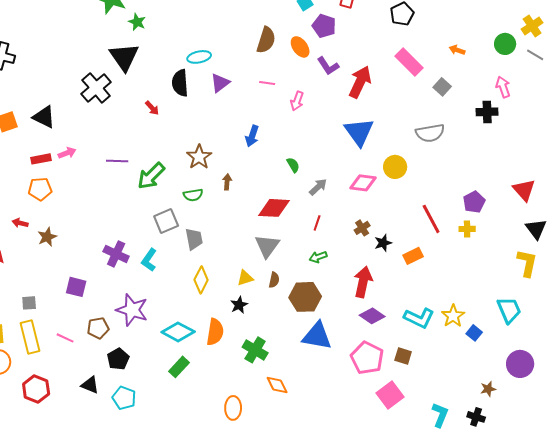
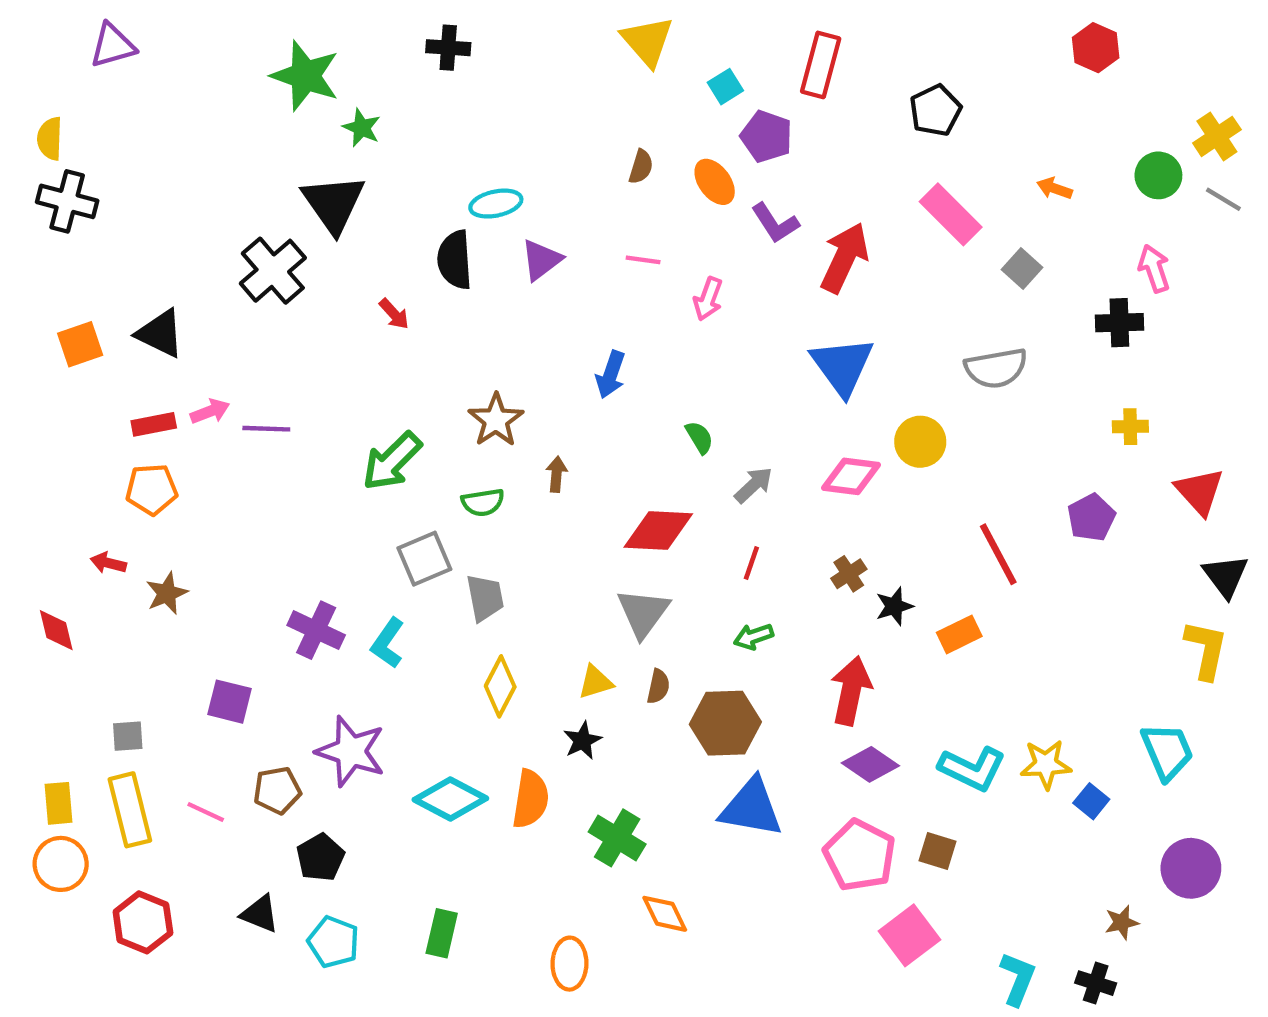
brown semicircle: (266, 40) -> (641, 167), size x0.6
purple line: (117, 161) -> (266, 429), moved
yellow cross: (467, 229) -> (1130, 427), moved
yellow star: (453, 316) -> (1046, 764), turned 30
green rectangle: (179, 367) -> (442, 933), moved, turned -30

